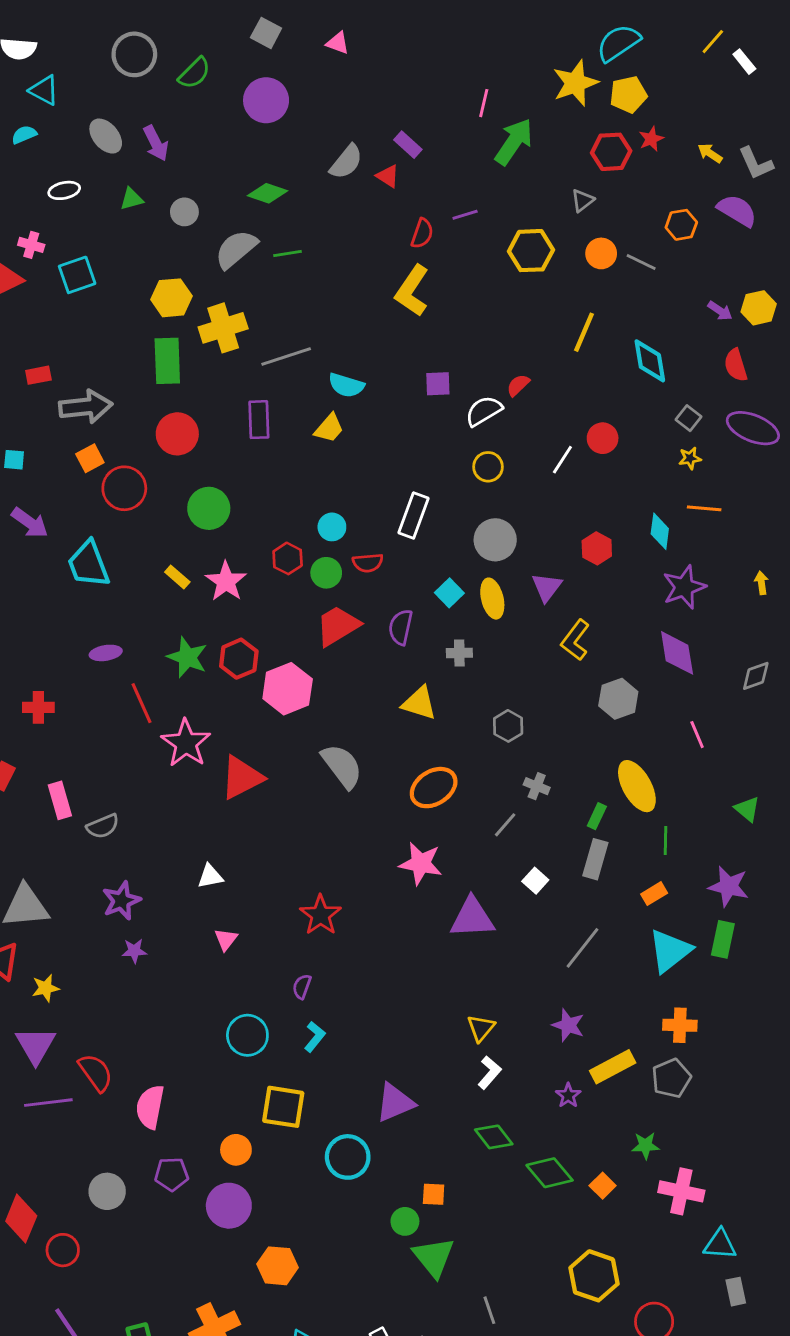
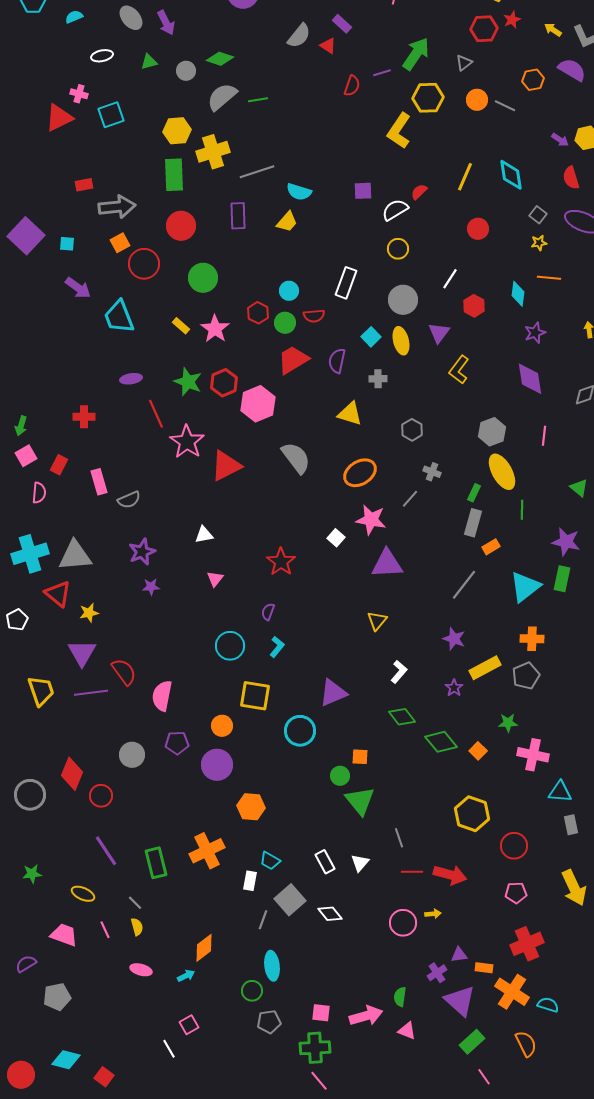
green arrow: (514, 142) -> (416, 54), moved
green diamond: (267, 193) -> (220, 59), moved
yellow L-shape: (412, 291) -> (399, 131), moved
yellow line: (584, 332) -> (465, 177), moved
white line: (562, 460) -> (450, 279), moved
purple star: (684, 587) -> (535, 333), size x0.7
gray hexagon: (618, 699) -> (492, 432), moved
pink line: (697, 735) -> (544, 436), turned 30
pink star: (421, 863) -> (371, 520), moved
white square: (535, 881) -> (336, 538), moved
orange rectangle: (654, 894) -> (491, 547), moved
yellow triangle: (481, 1028) -> (377, 621), moved

